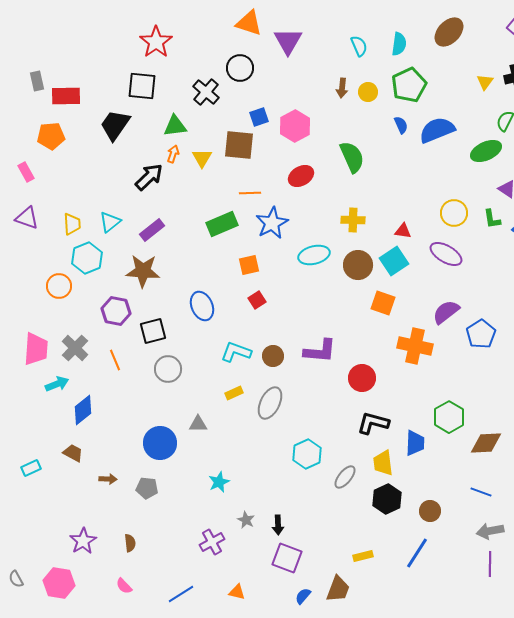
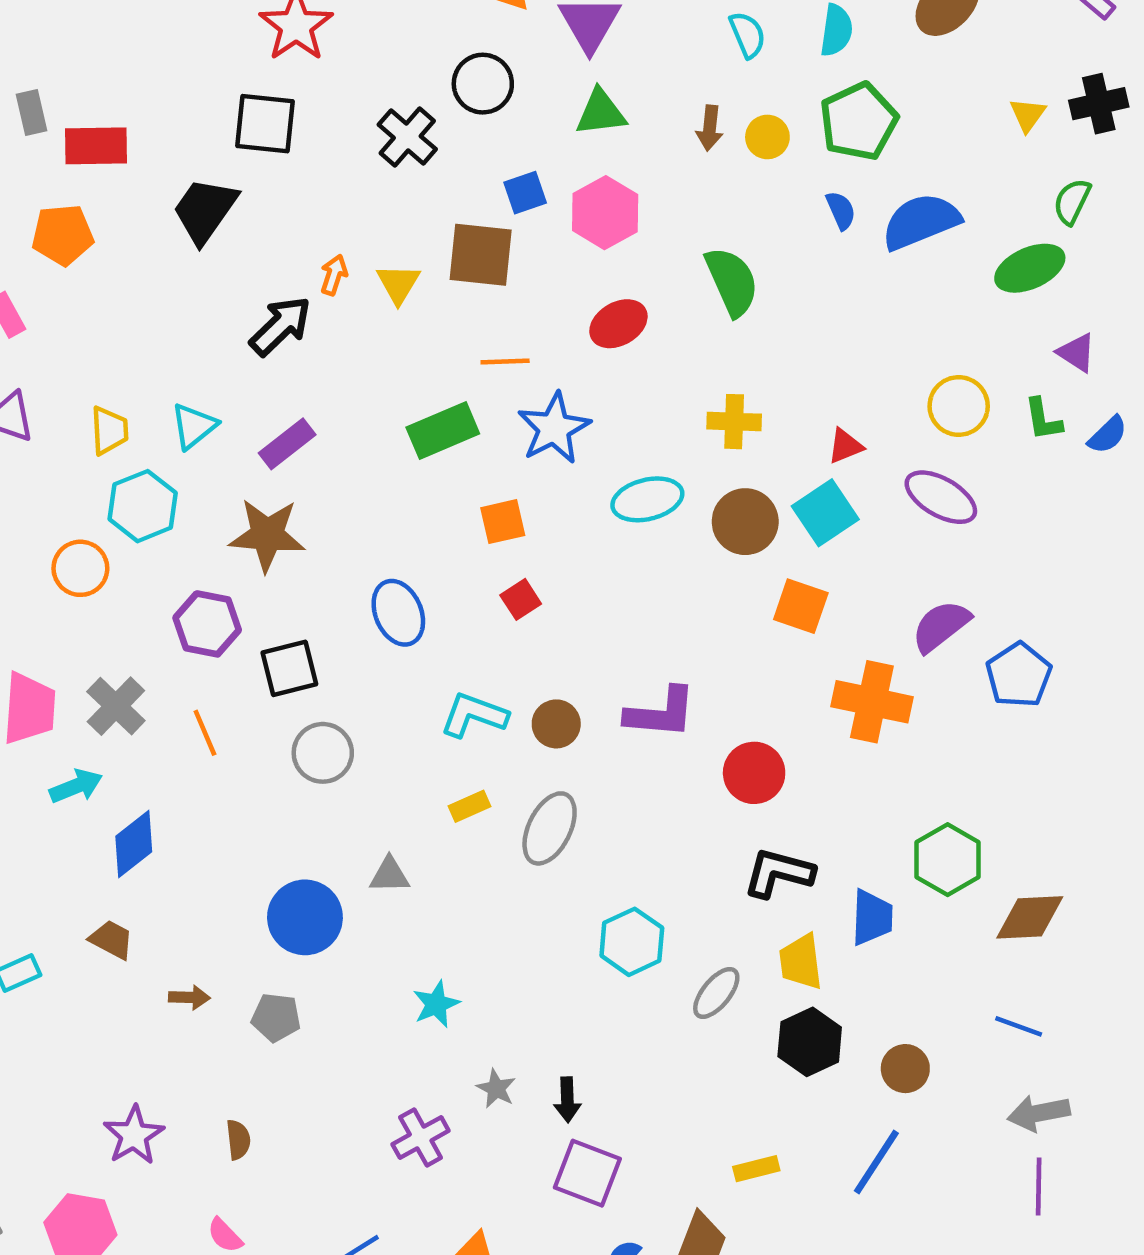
green triangle: (175, 126) -> (601, 113), moved
red triangle: (403, 231) -> (845, 446), turned -30

